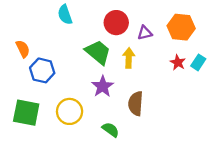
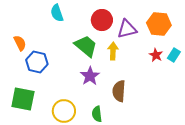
purple triangle: (145, 33) -> (127, 29), size x1.5
yellow circle: (70, 111) -> (64, 111), moved
green semicircle: (111, 130) -> (97, 114), turned -133

